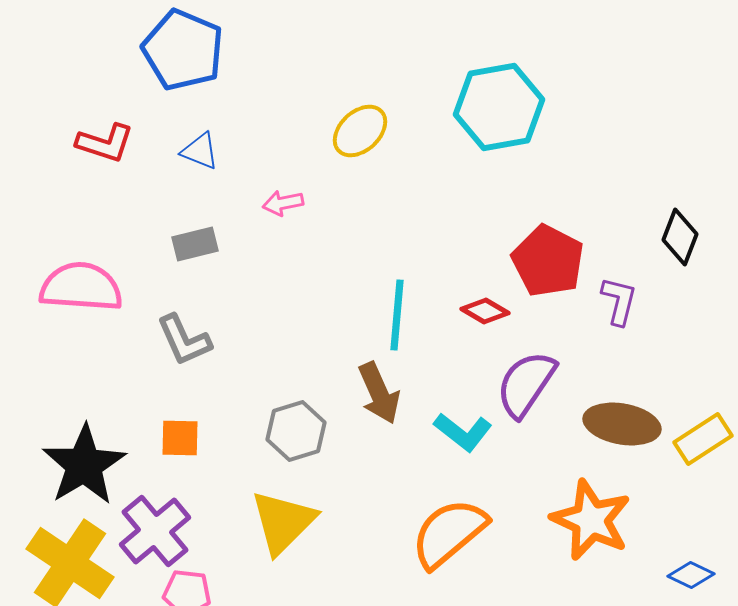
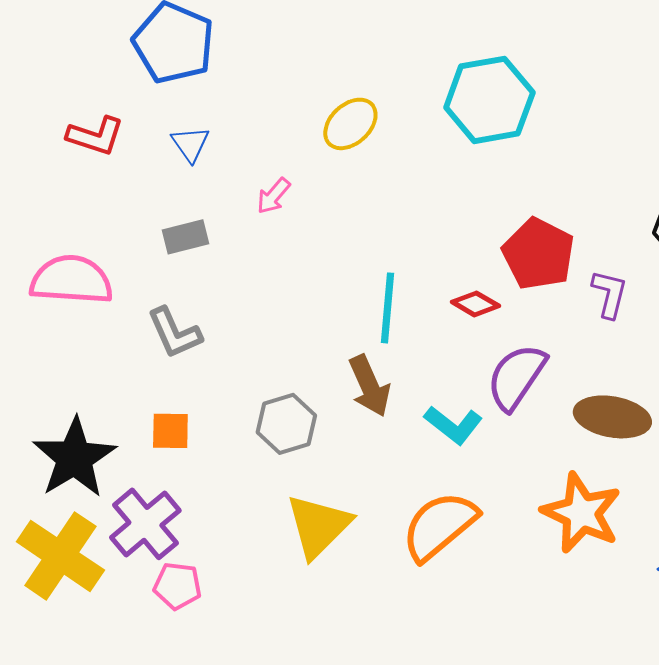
blue triangle: (200, 151) -> (190, 144), turned 33
pink arrow: (283, 203) -> (273, 196), turned -39
yellow triangle: (283, 522) -> (318, 526), moved

